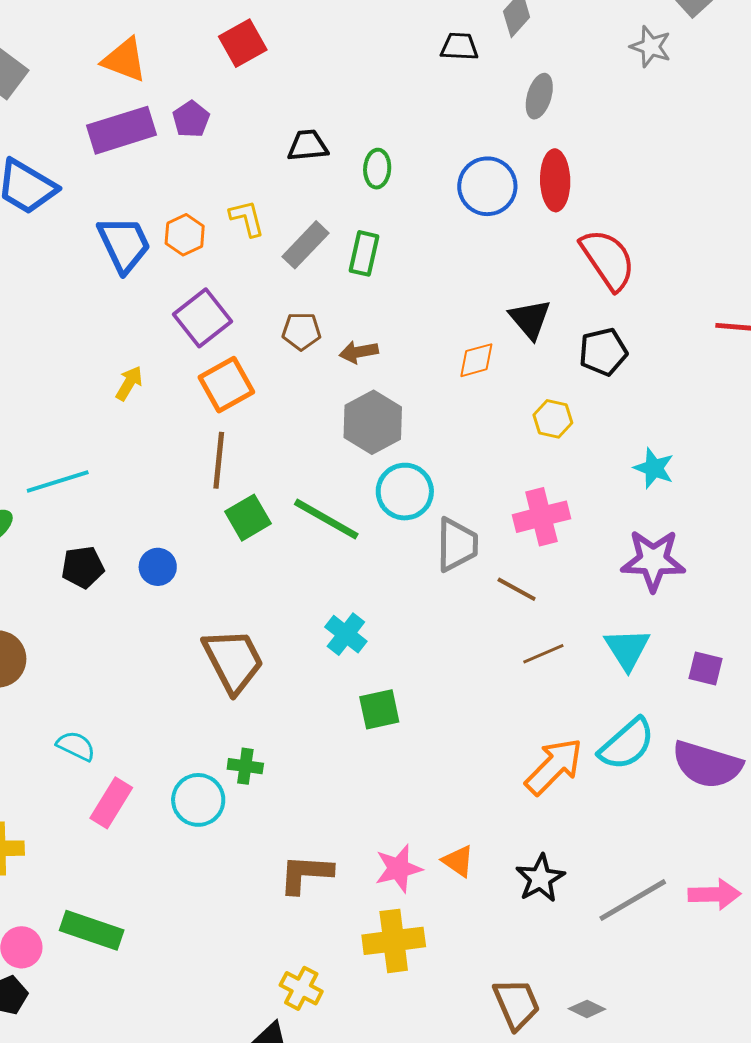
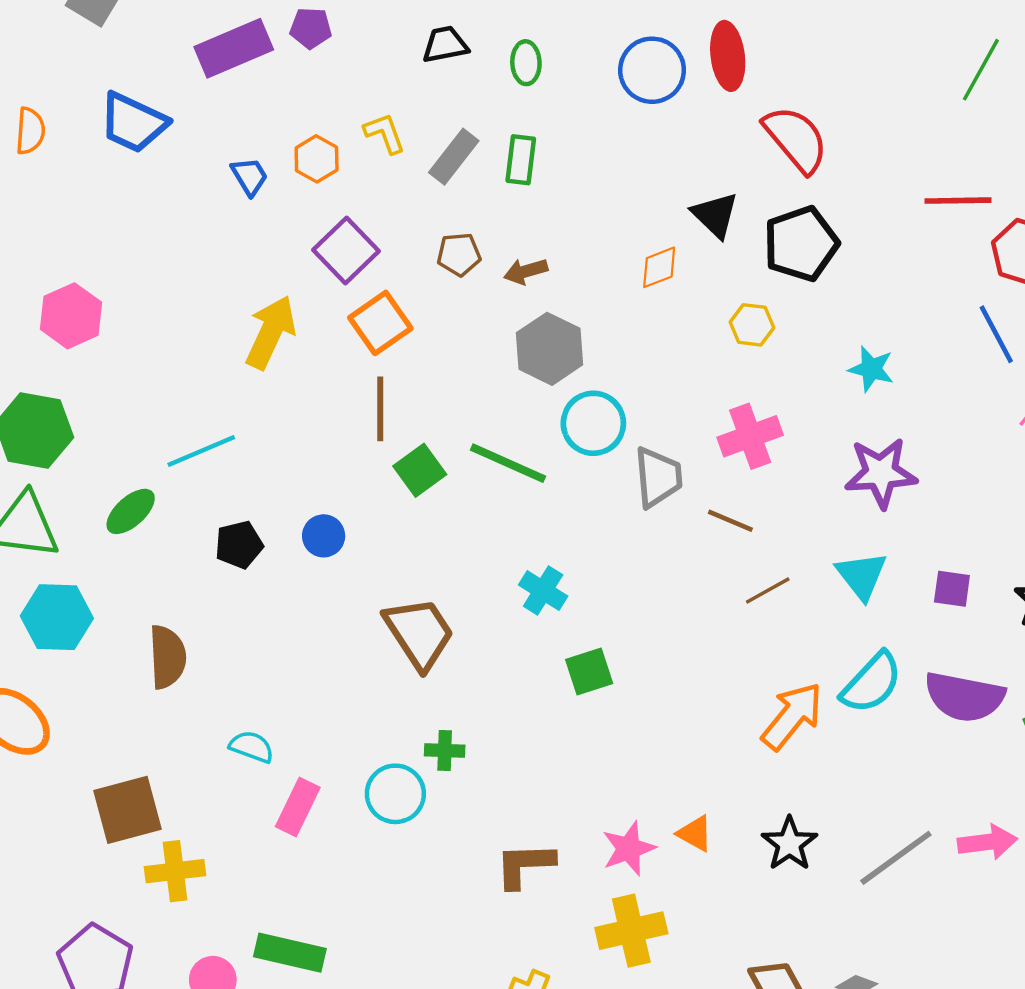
purple pentagon: (191, 119) -> (311, 28), turned -30
blue trapezoid: (124, 244) -> (249, 176), size x0.6
black pentagon: (603, 352) -> (801, 244), size x1.4
yellow arrow: (129, 383) -> (271, 332), size x1.8

